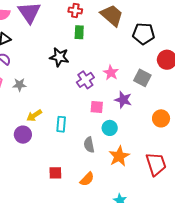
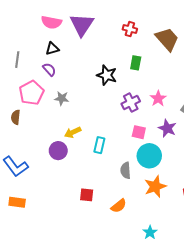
green rectangle: (79, 32) -> (136, 63), moved
cyan circle: (110, 128) -> (149, 156), size x1.5

